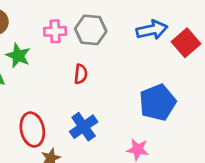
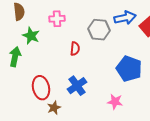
gray hexagon: (91, 30) -> (99, 30), moved
blue pentagon: (158, 102) -> (129, 69), turned -30

